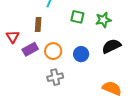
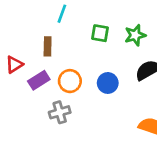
red triangle: (13, 37) -> (14, 65), turned 32
gray cross: (55, 77) -> (60, 112), moved

